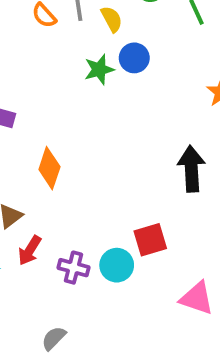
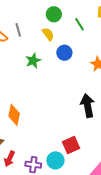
yellow semicircle: (112, 19) -> (48, 34), moved
blue circle: (134, 58) -> (64, 53), moved

